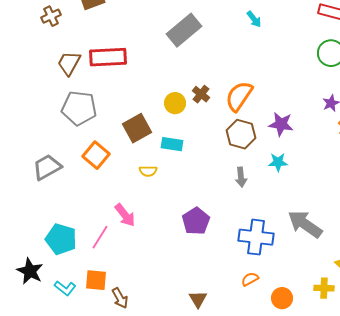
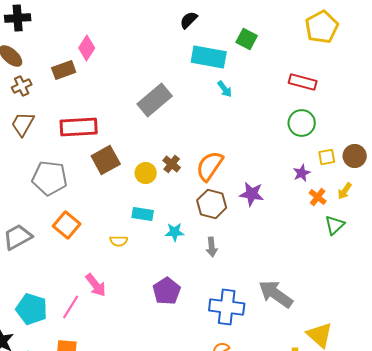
brown trapezoid: (69, 63) -> (23, 124), moved
brown square: (137, 128) -> (106, 160), moved
cyan star: (278, 162) -> (175, 232), moved

